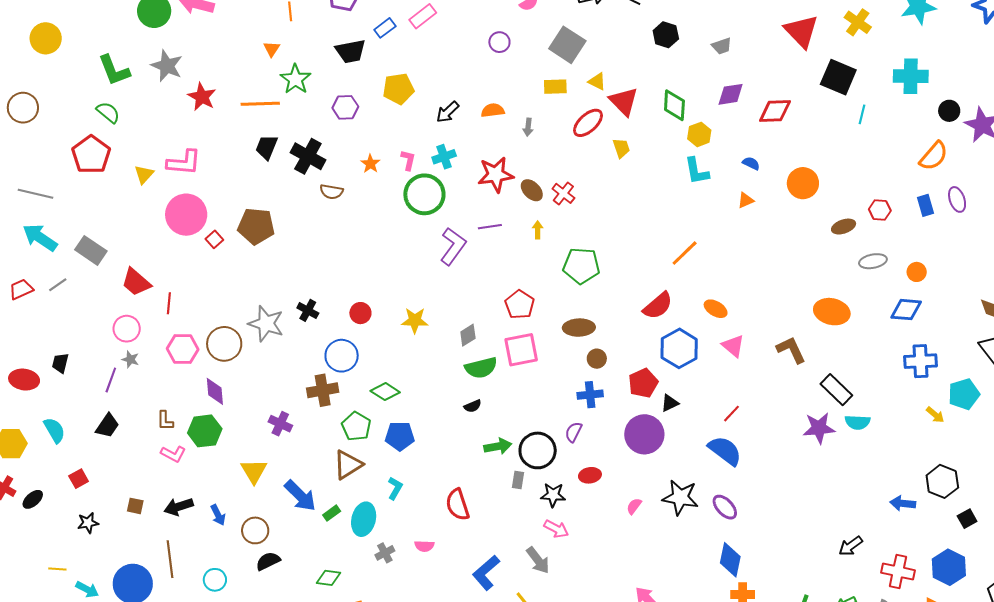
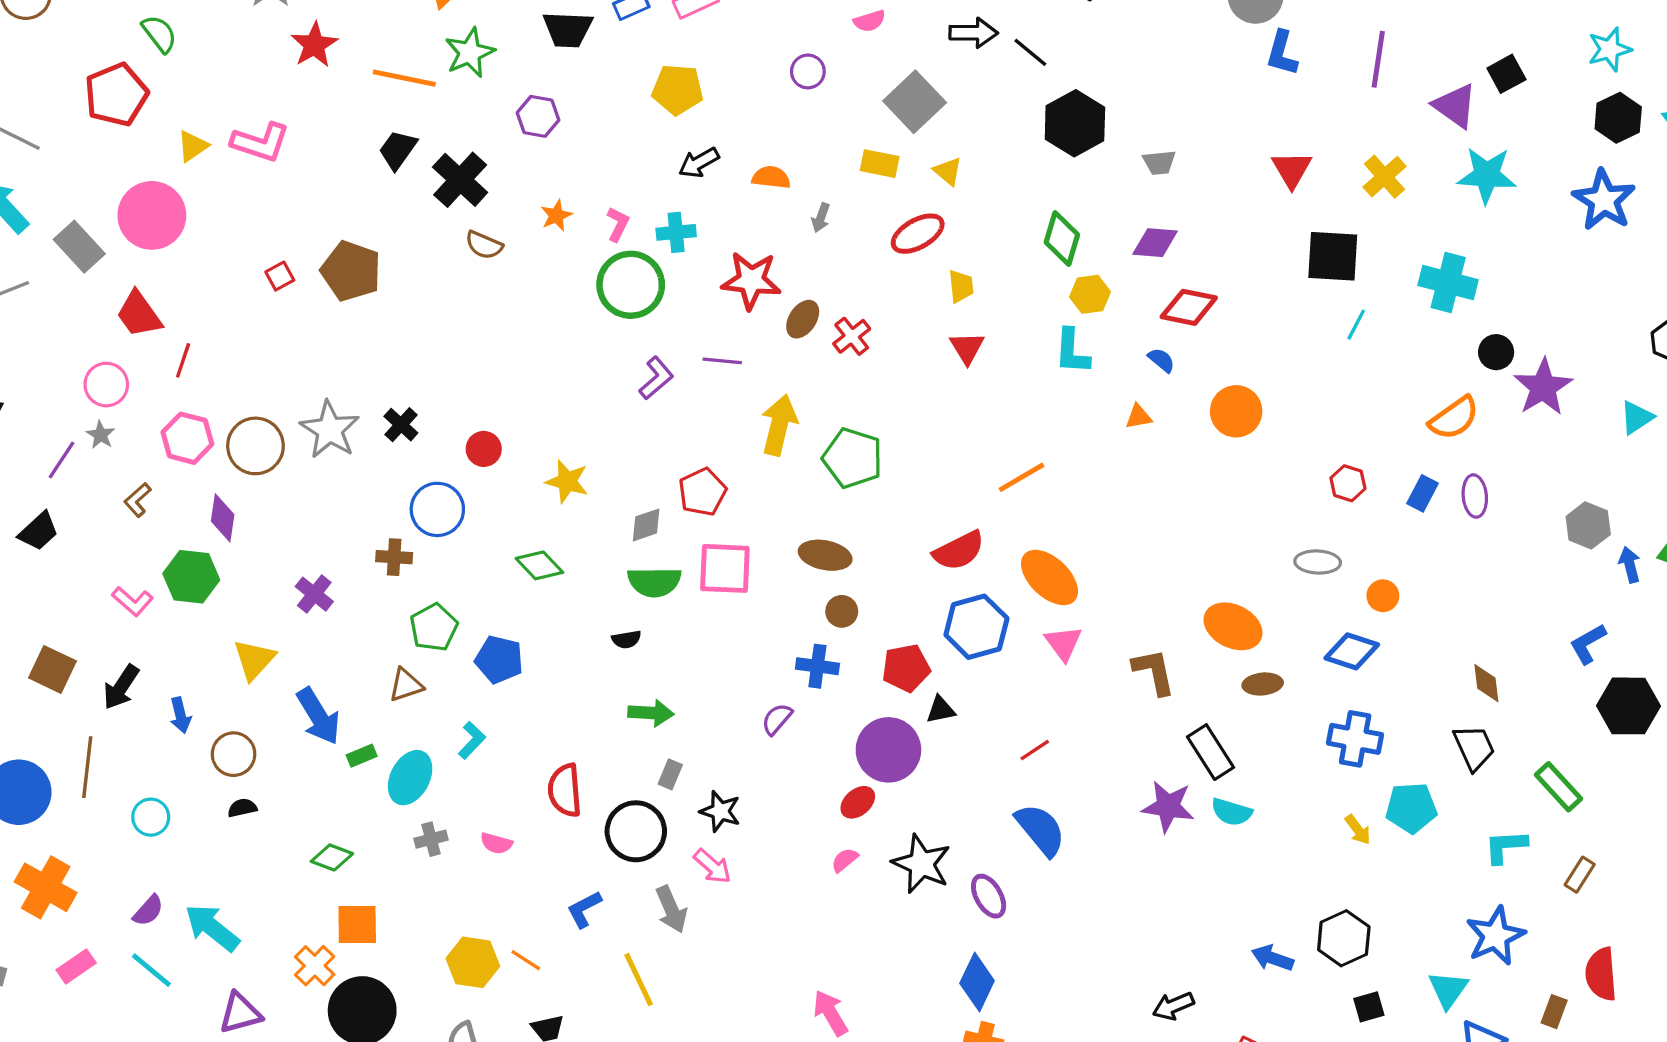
red triangle: (801, 31) -> (1292, 169), size x0.7
black hexagon: (666, 35) -> (1075, 123), size x1.5
black square: (838, 77) -> (1333, 256), turned -33
yellow pentagon: (398, 89) -> (678, 90), moved
red triangle: (624, 101) -> (967, 348), moved, size x0.7
red diamond: (775, 111) -> (1189, 307), moved
brown ellipse: (532, 190) -> (803, 319), turned 65
blue rectangle: (926, 205) -> (1422, 493), turned 30
pink circle: (186, 215) -> (152, 215), moved
brown ellipse: (844, 227) -> (1263, 684), moved
yellow arrow: (538, 230) -> (779, 425), moved, size x2.0
purple L-shape: (453, 246) -> (656, 378), size x0.7
red pentagon: (520, 305) -> (702, 492), moved
orange ellipse: (716, 309) -> (1049, 577), size x1.6
brown cross: (323, 390) -> (394, 557), size x0.7
green diamond: (385, 392) -> (539, 565), moved
brown L-shape: (165, 421) -> (138, 500), moved, turned 35
black circle: (538, 450) -> (636, 831), moved
blue semicircle: (725, 451) -> (1040, 830), moved
brown triangle: (348, 465) -> (406, 685), size x0.7
red ellipse: (590, 475) -> (858, 802), moved, turned -45
brown square: (135, 506) -> (52, 669), size x1.6
black arrow: (179, 507) -> (121, 687), turned -52
black semicircle: (268, 561) -> (242, 808), size x0.7
blue L-shape: (486, 573) -> (584, 909), size x0.7

